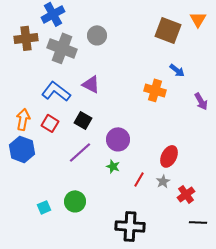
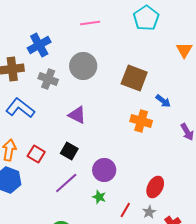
brown square: (168, 30) -> (134, 78), moved
gray circle: (97, 35) -> (83, 66), size x1.4
gray cross: (62, 48) -> (48, 79), size x0.7
blue L-shape: (56, 91) -> (20, 108), moved

